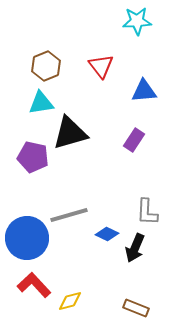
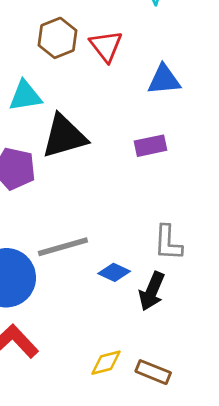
brown hexagon: (46, 66) -> (58, 38), moved
purple rectangle: (134, 140) -> (150, 146), turned 45
yellow diamond: (70, 301) -> (106, 363), moved

